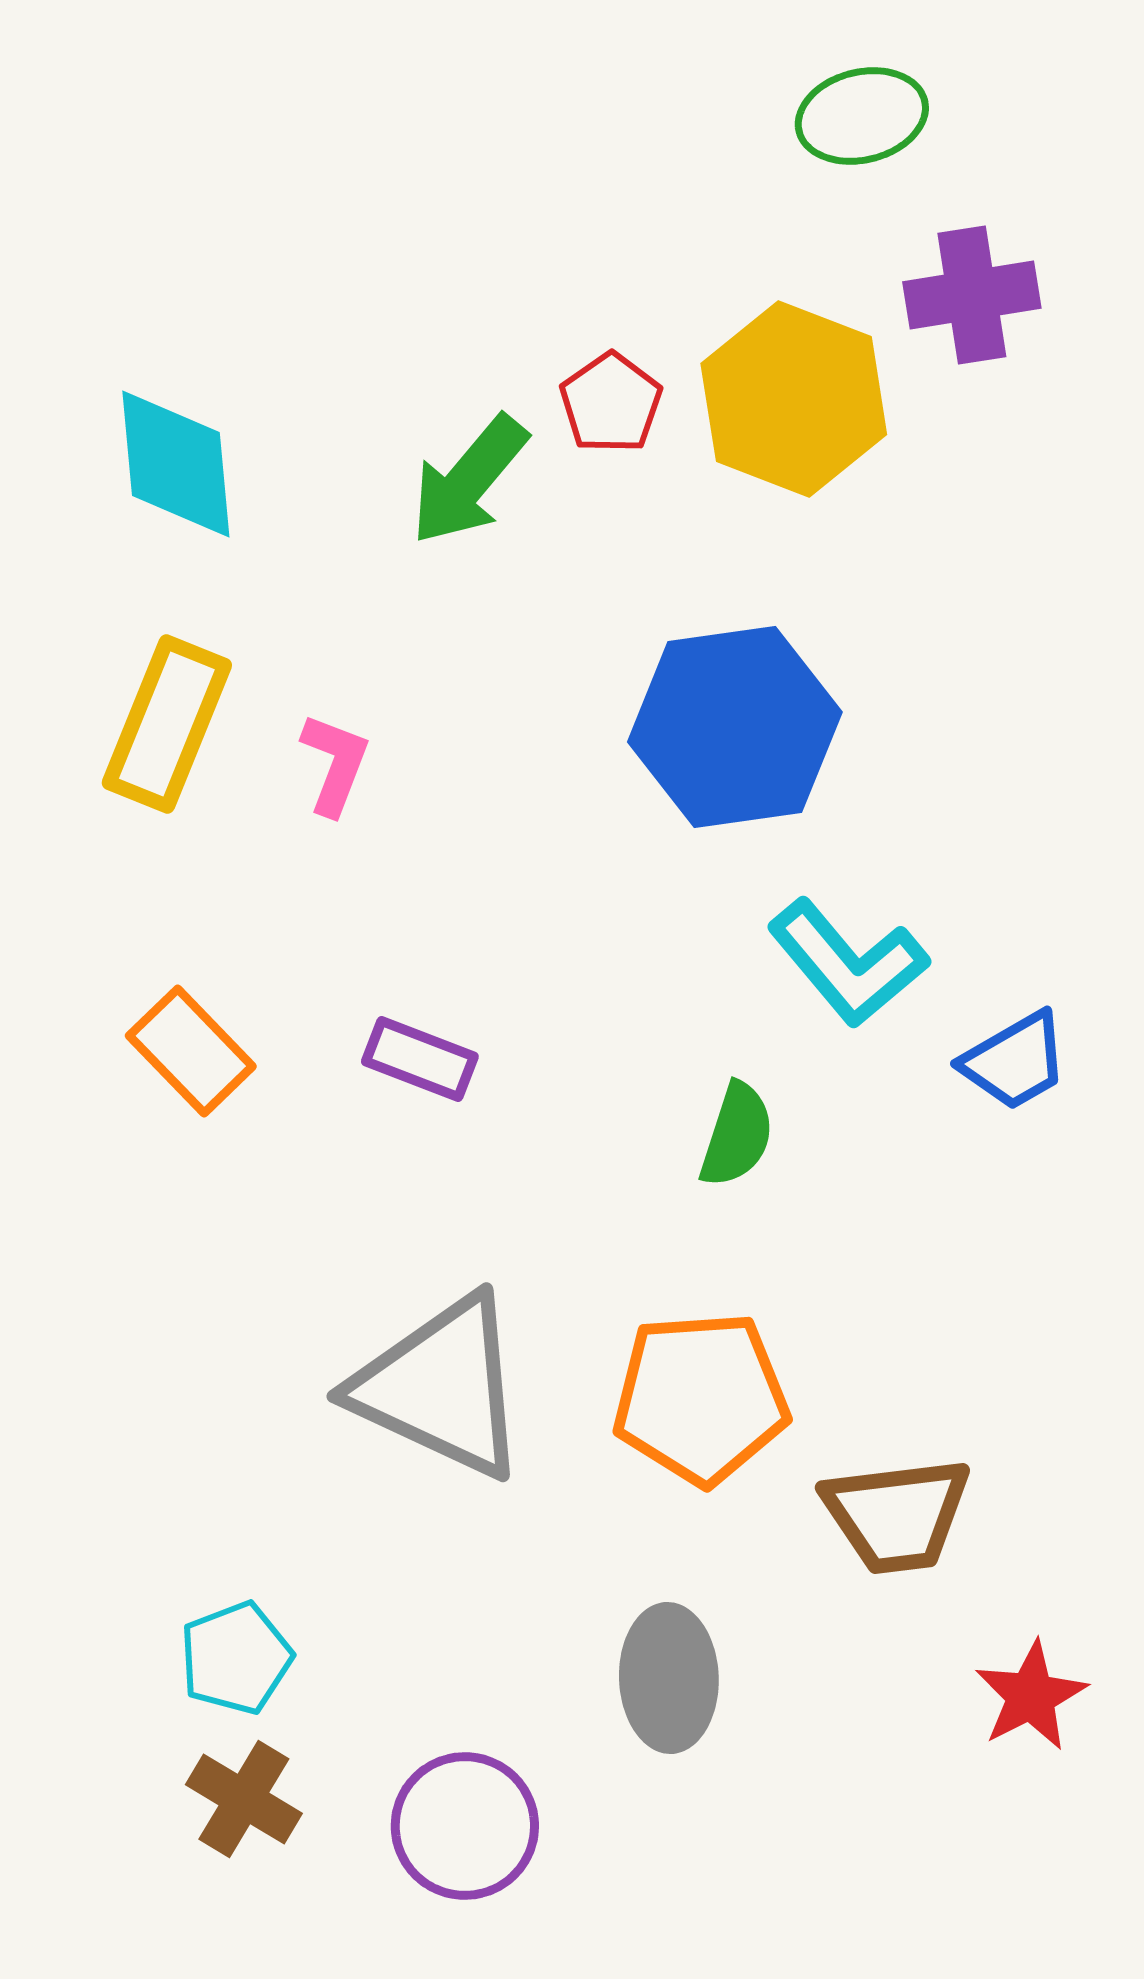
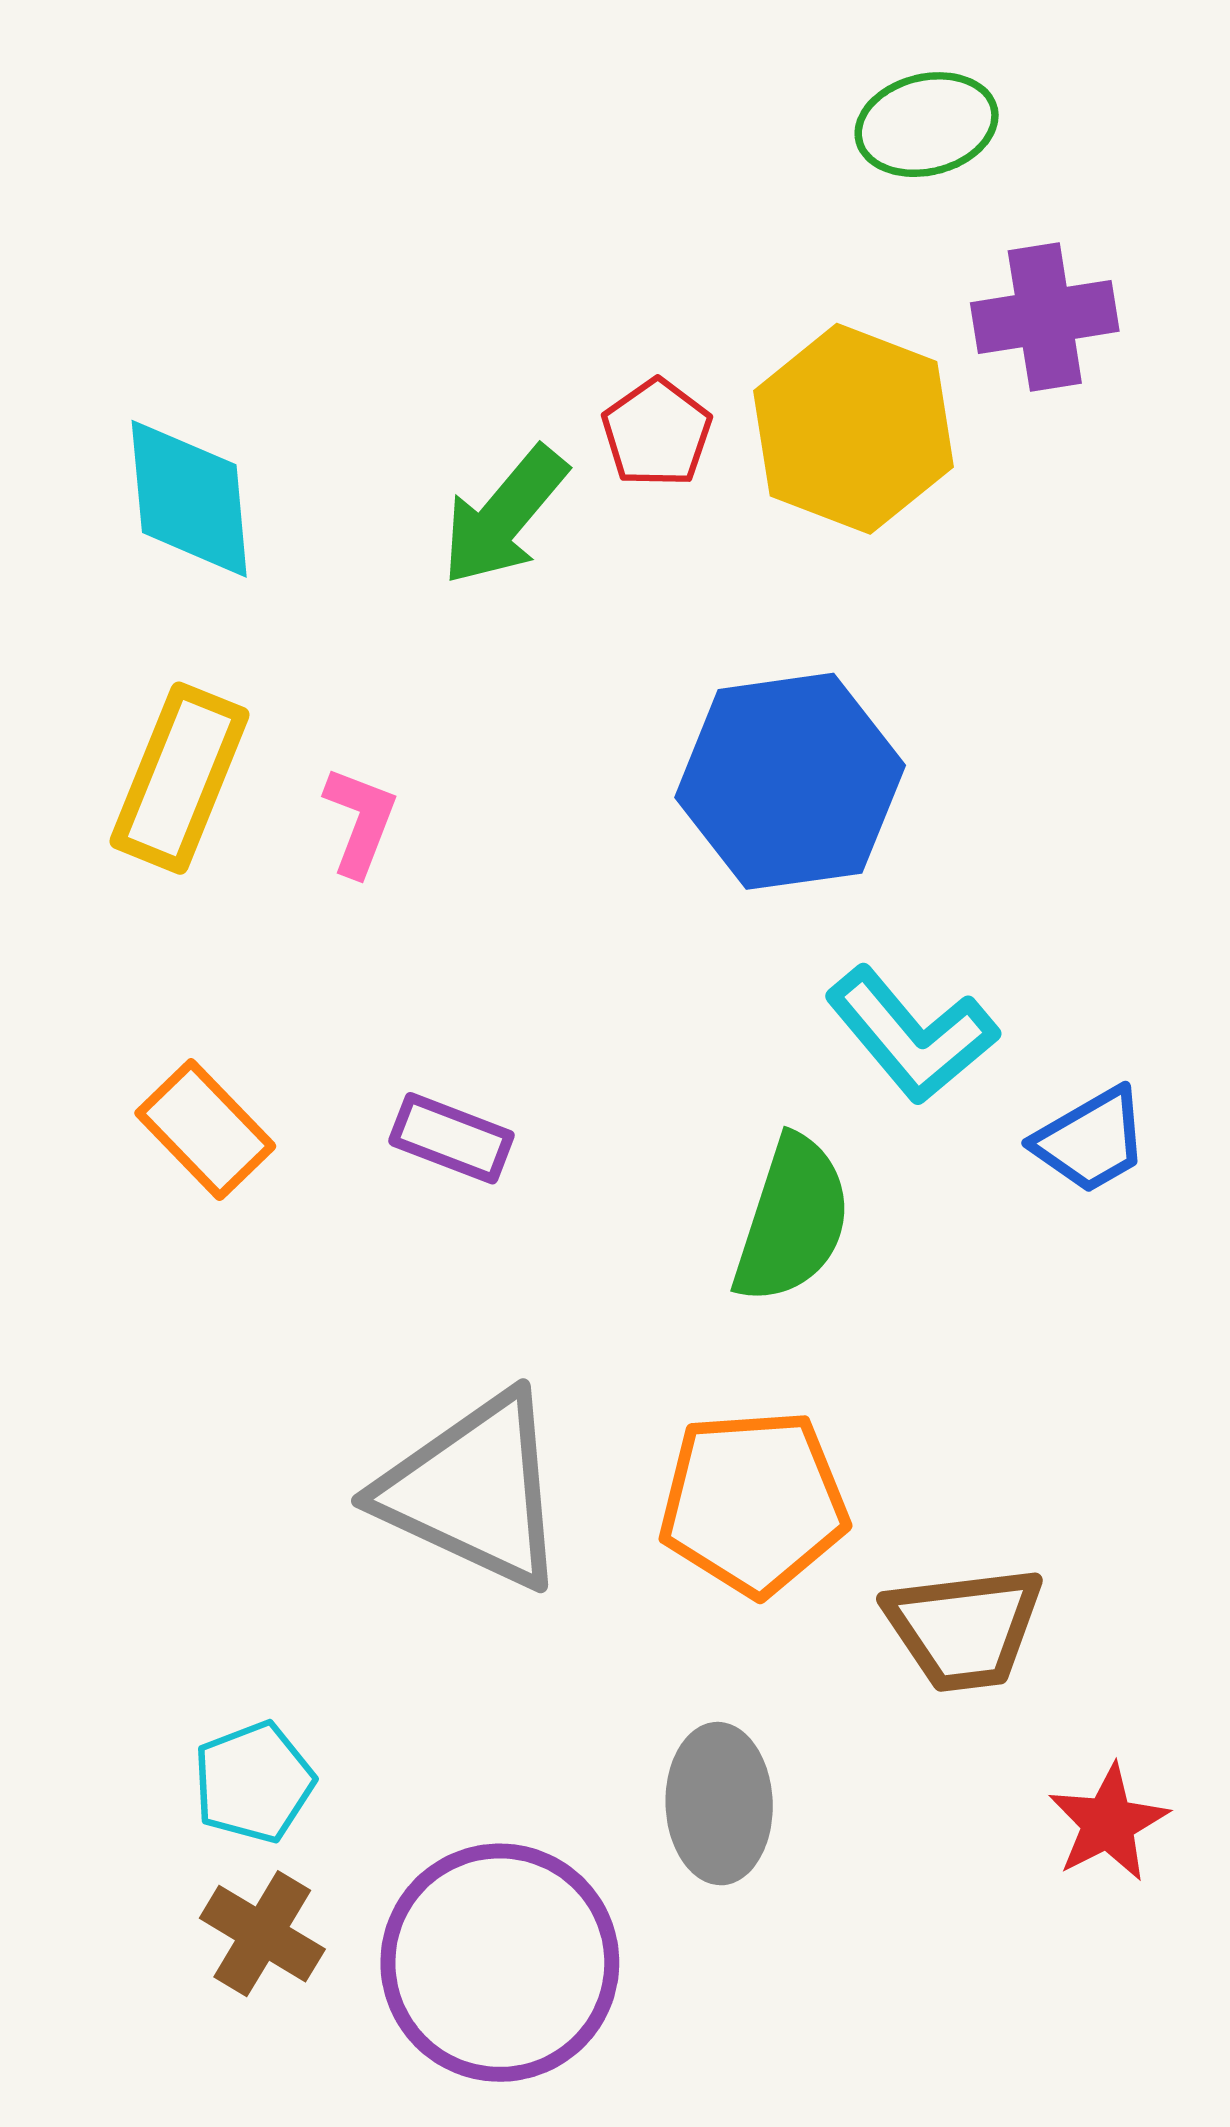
green semicircle: (737, 1135) -> (792, 1220), size x1.5
purple circle: (465, 1826) -> (500, 1963), size x1.5

